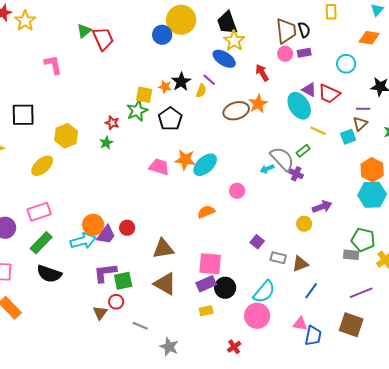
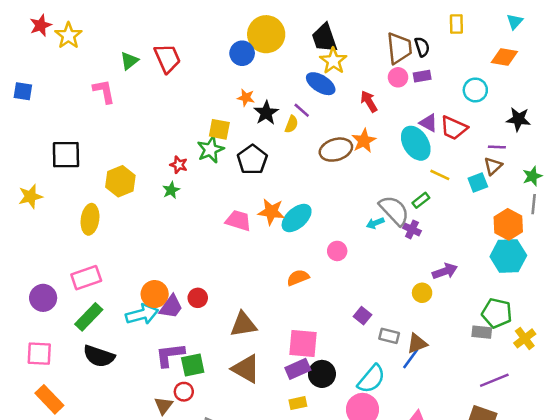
green triangle: (84, 31) -> (129, 61), moved
orange star: (165, 87) -> (246, 98), moved
yellow ellipse: (42, 166) -> (90, 219), turned -40
blue line: (311, 291) -> (411, 359), moved

